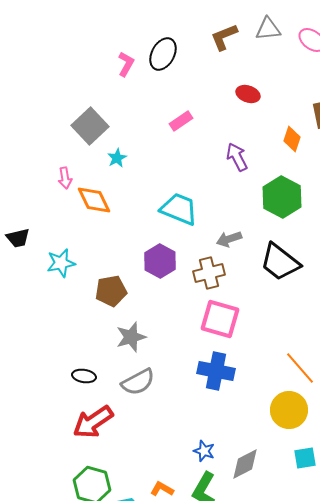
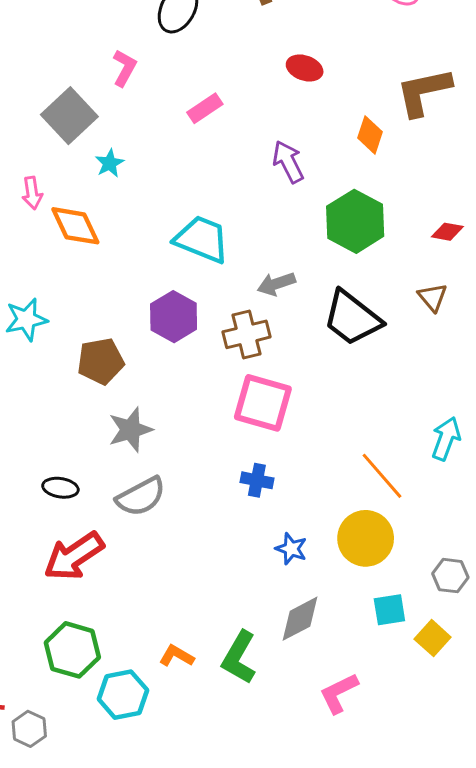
pink L-shape: (126, 64) -> (124, 68), moved
blue cross: (216, 371) -> (257, 480), size x0.6
blue star: (204, 451) -> (291, 549), moved

